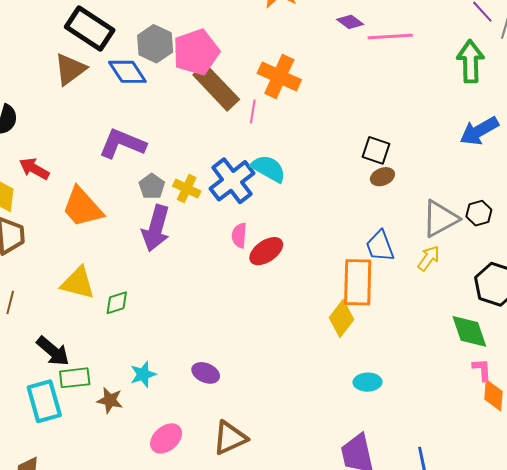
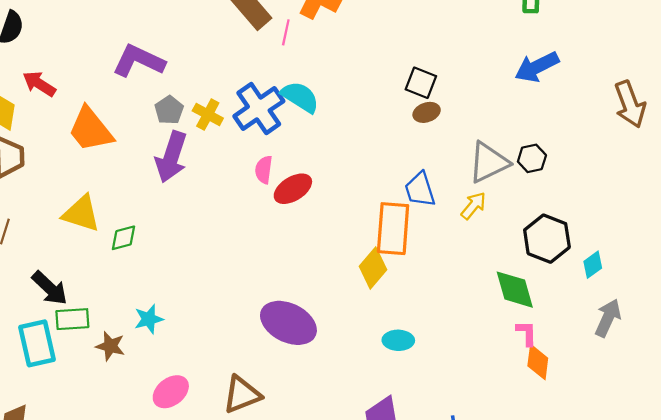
purple ellipse: (206, 373) -> (288, 323), moved, size x1.8

